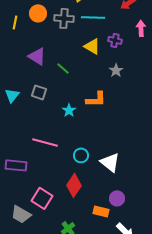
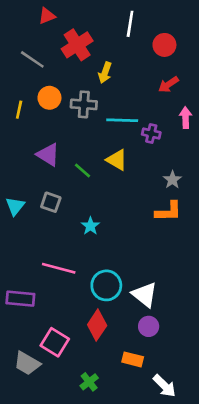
cyan line: (93, 17) -> (122, 120), moved
yellow triangle: (92, 46) -> (117, 160), moved
gray star: (116, 70) -> (172, 180), moved
orange L-shape: (96, 99) -> (168, 211), moved
cyan circle: (81, 155) -> (106, 285), size x1.5
purple circle: (117, 198) -> (149, 326), moved

